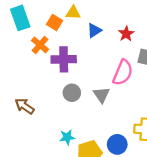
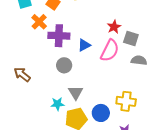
blue triangle: (94, 30) -> (84, 45), moved
red star: (126, 34) -> (114, 27), moved
gray triangle: (102, 95) -> (76, 93), moved

